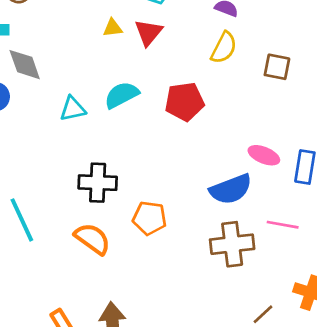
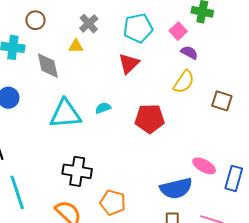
yellow triangle: (113, 28) -> (76, 46), moved
gray diamond: (25, 65) -> (48, 66), moved
cyan semicircle: (122, 95) -> (103, 108), size x0.6
cyan triangle: (73, 109) -> (65, 114), size x1.6

